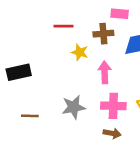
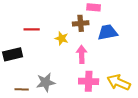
red line: (64, 26) -> (32, 29), moved
gray star: (73, 107) -> (46, 82), moved

